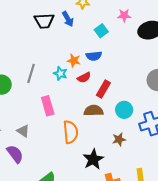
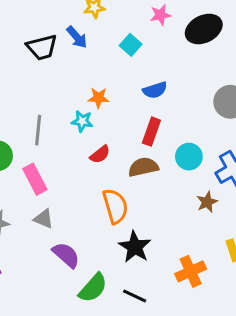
blue semicircle: (94, 56) -> (155, 90), moved
red semicircle: (84, 78) -> (100, 154), moved
pink rectangle: (48, 106) -> (35, 179), moved
brown star: (119, 139) -> (207, 202), moved
purple semicircle: (15, 154) -> (66, 255), moved
black star: (93, 159) -> (135, 247), moved

